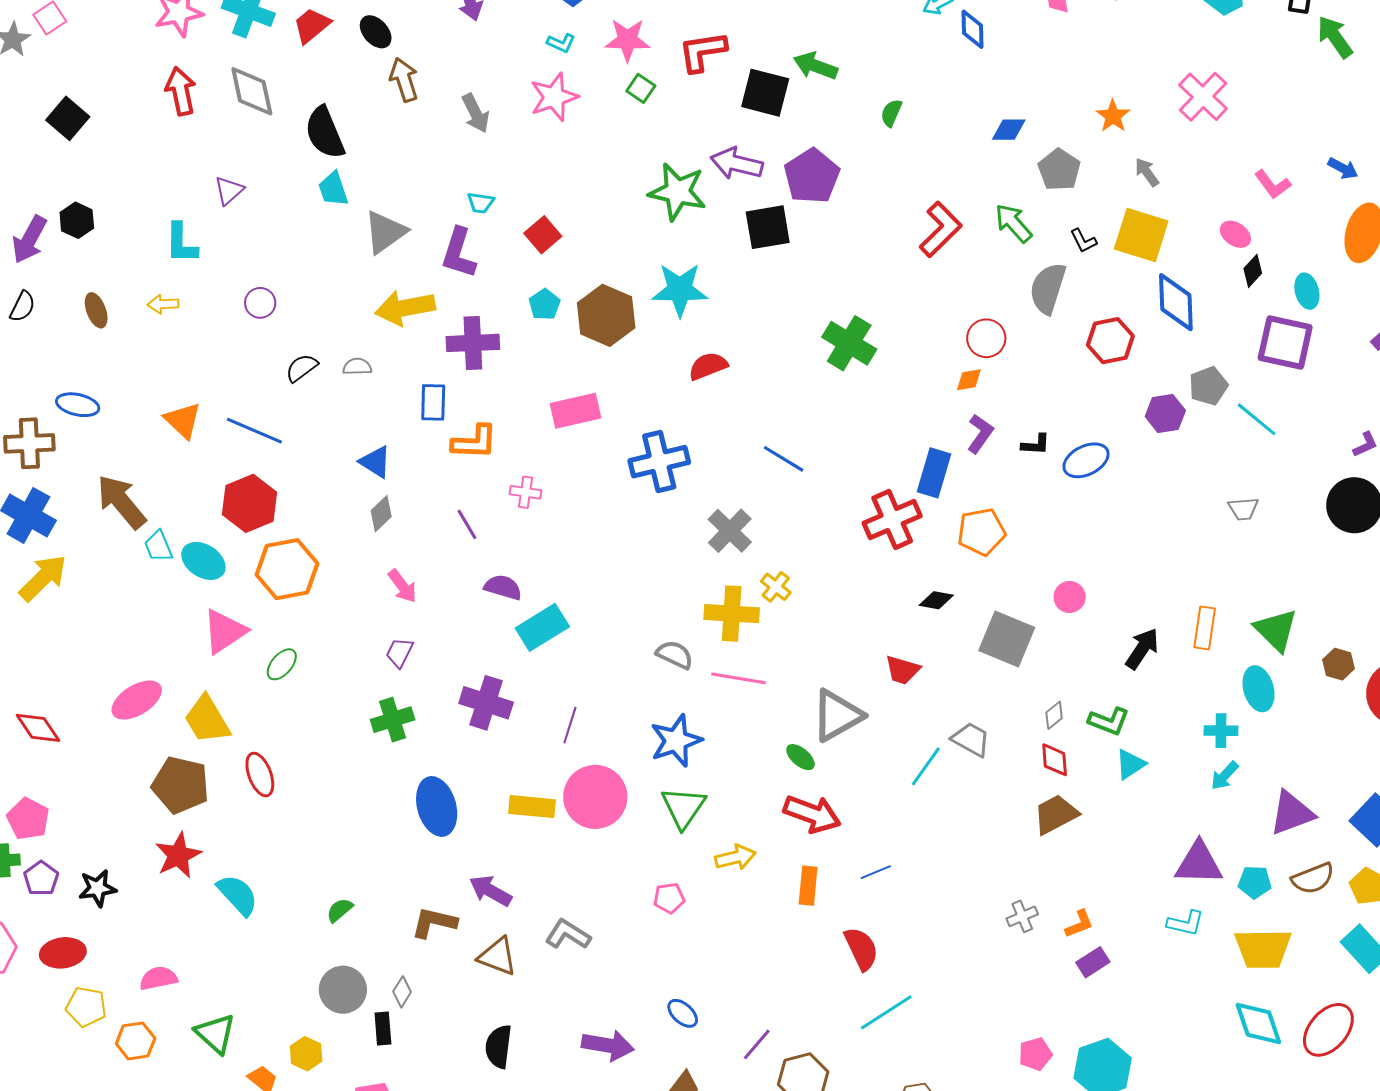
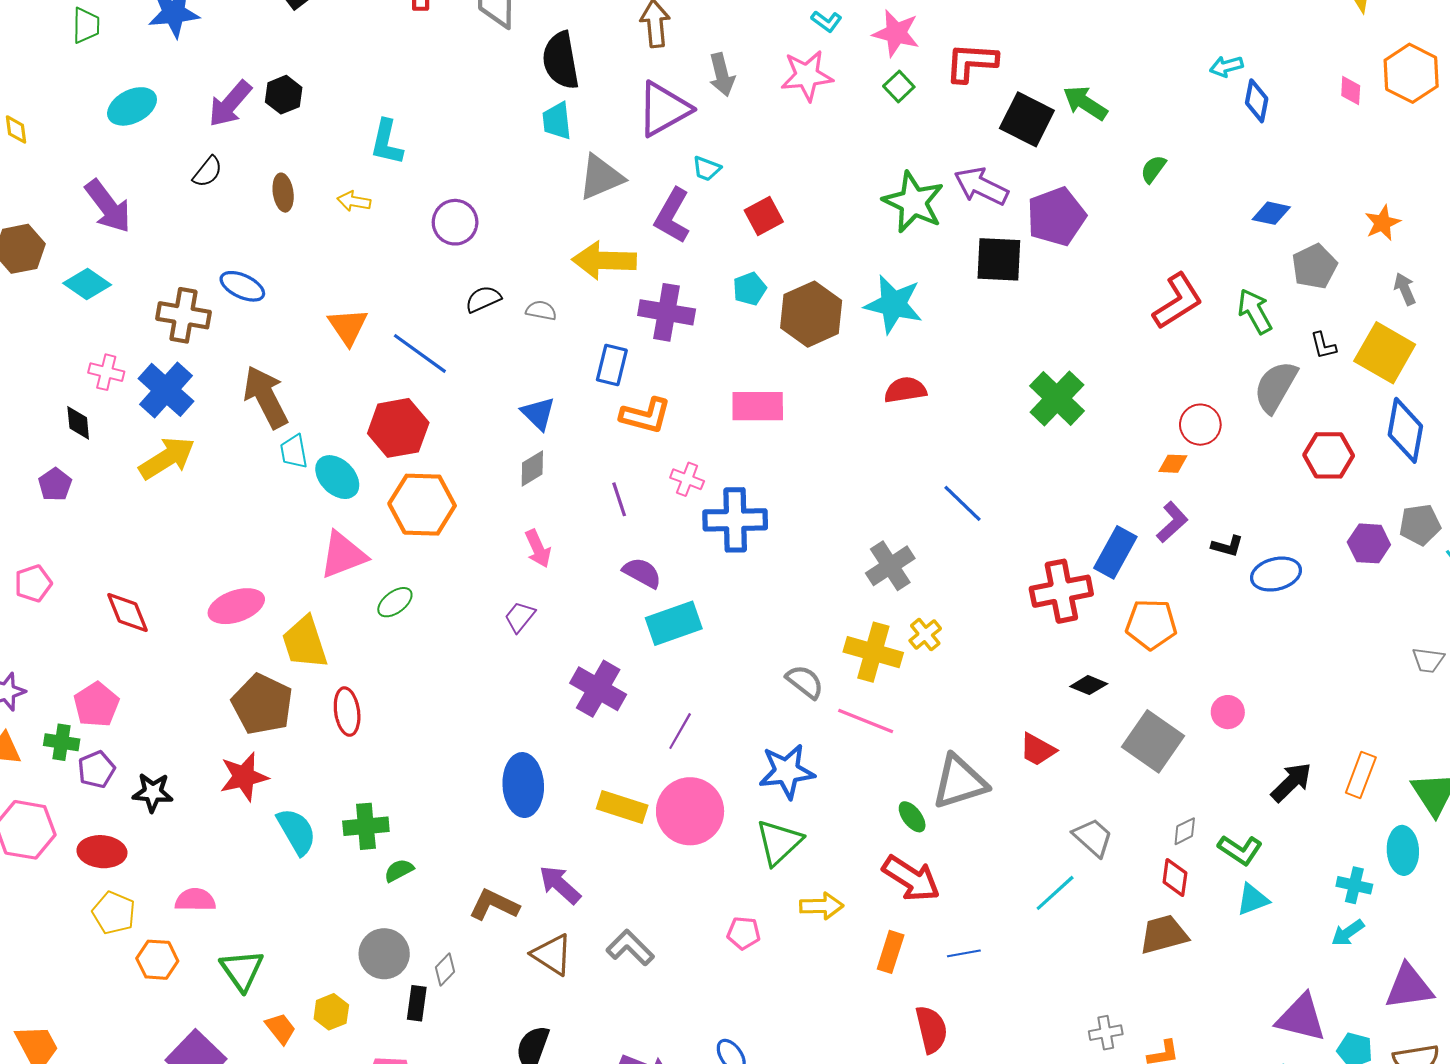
purple triangle: (229, 190) -> (664, 109), moved, size x1.8
purple circle: (260, 303) -> (455, 222), size x1.4
blue cross: (659, 462) -> (735, 520), moved
green cross: (393, 720) -> (366, 826), moved
cyan line: (926, 766) -> (1055, 893), moved

